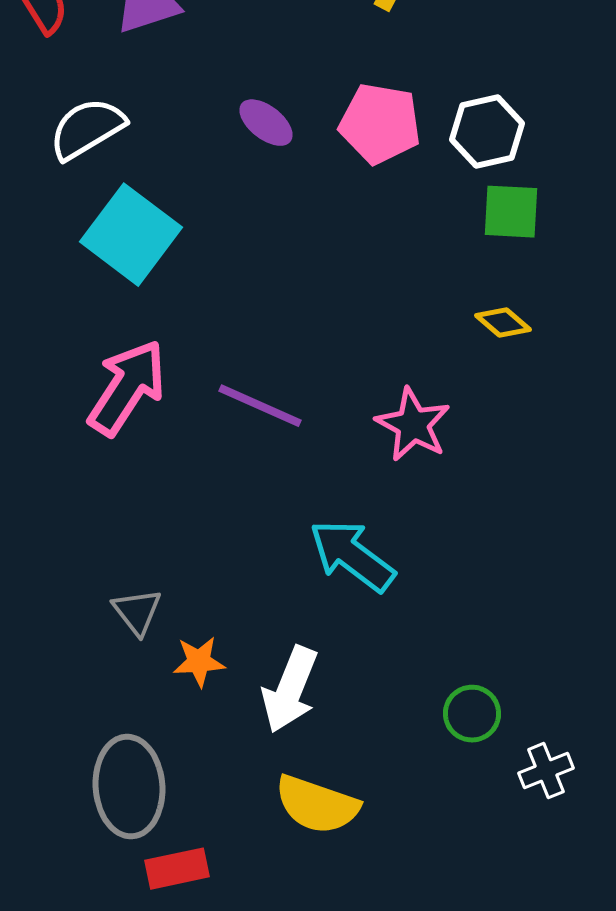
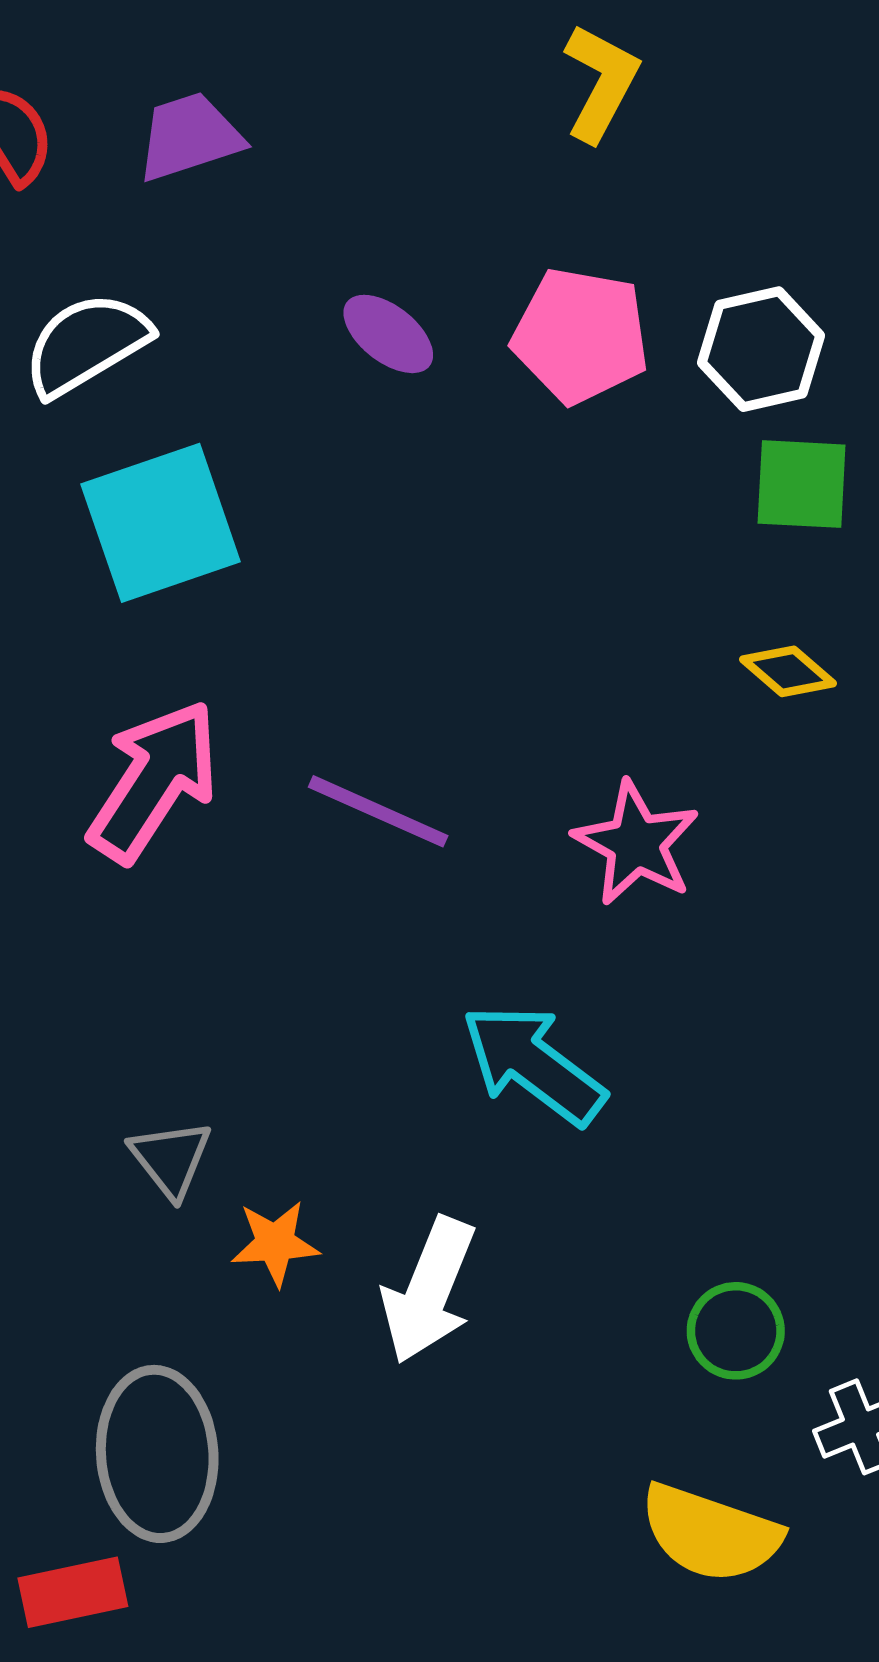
cyan square: (131, 235) -> (161, 523), turned 34
yellow semicircle: (317, 805) -> (710, 1533), moved
red rectangle: (177, 869) -> (73, 1592), moved

